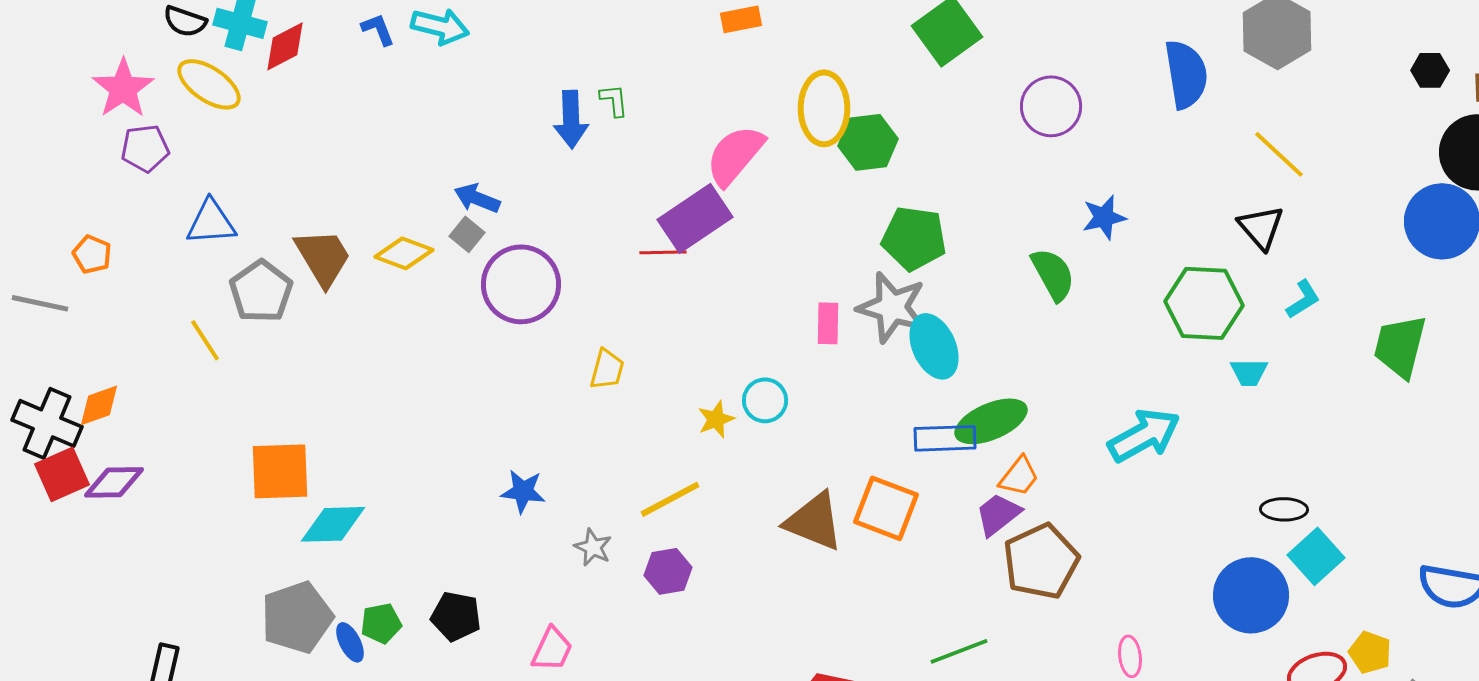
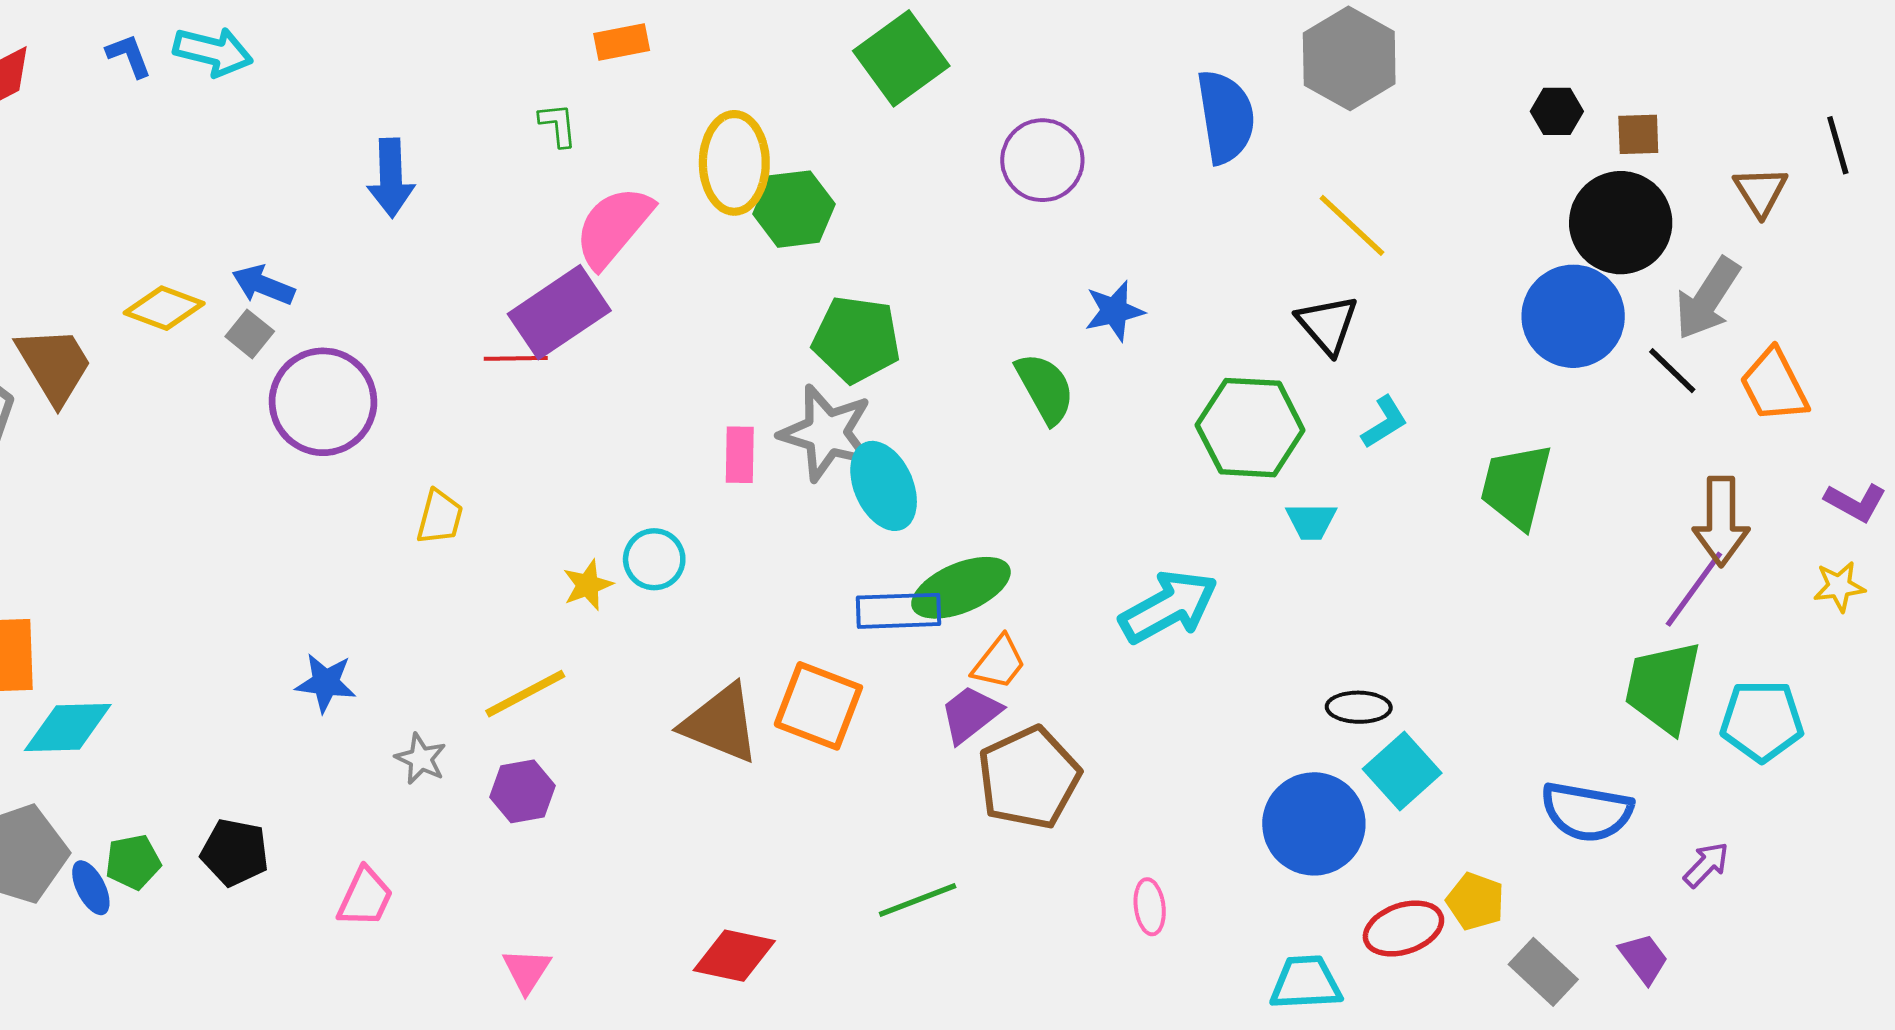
green L-shape: (614, 100) -> (558, 125), moved
yellow diamond: (404, 253) -> (164, 308), moved

